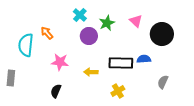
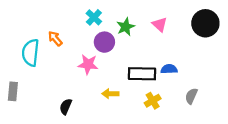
black circle: (162, 34) -> (205, 23), moved
pink star: (60, 62) -> (88, 64), moved
yellow arrow: (91, 72) -> (110, 94), moved
yellow cross: (118, 91) -> (153, 101), moved

